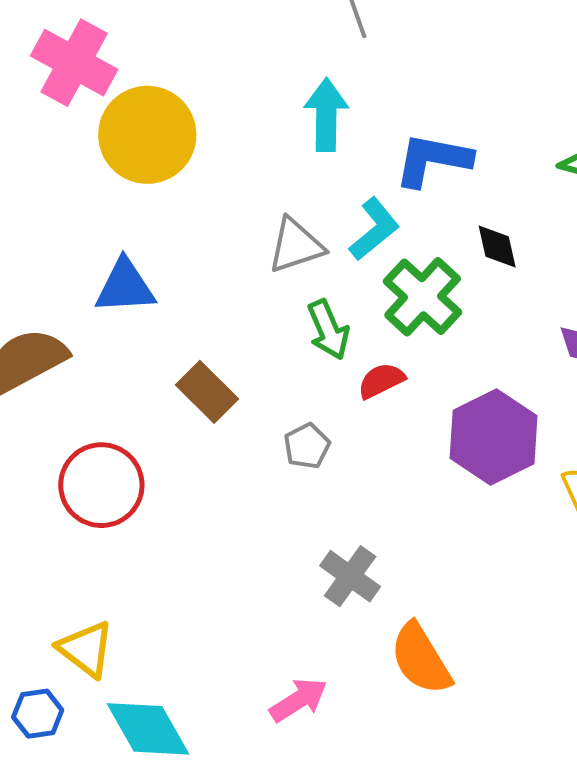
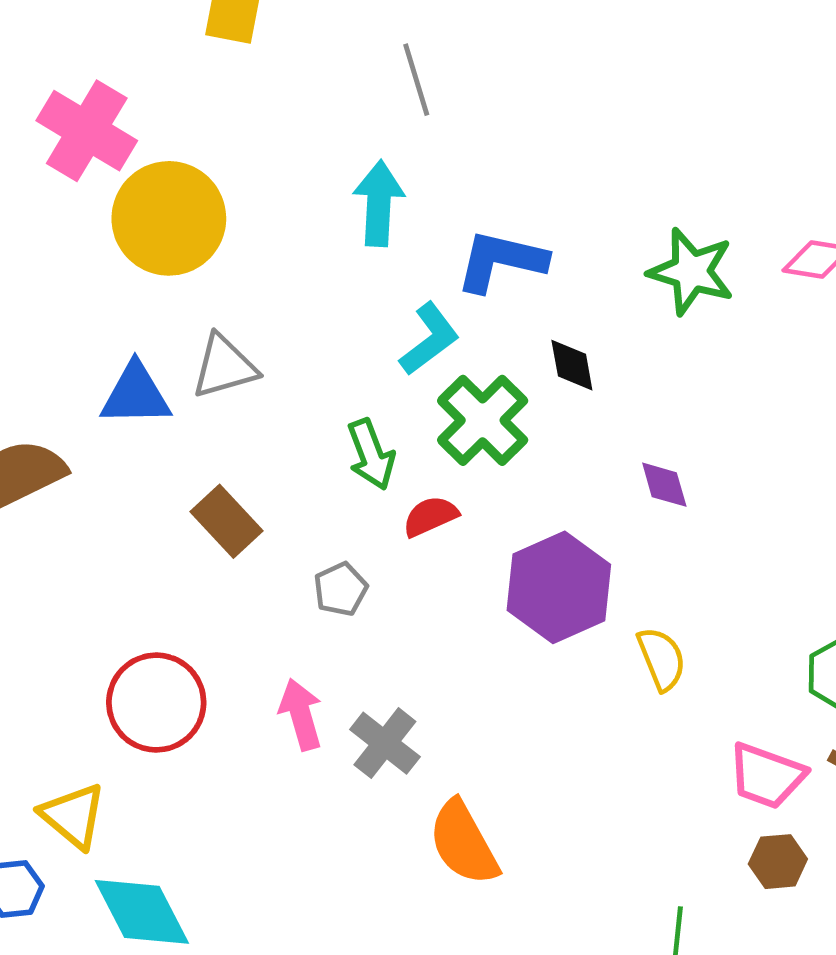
gray triangle: (296, 246) -> (224, 366), moved
red circle: (101, 485) -> (156, 703), moved
pink arrow: (298, 700) -> (301, 714), moved, turned -76

